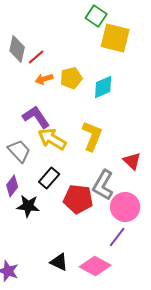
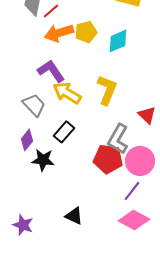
orange arrow: (44, 79) -> (59, 33), size x1.6
red pentagon: (78, 199) -> (108, 159), moved
pink diamond: (95, 266) -> (134, 220), moved

